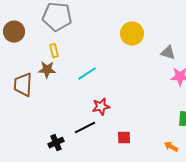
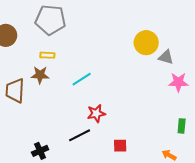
yellow circle: (132, 34) -> (146, 43), moved
yellow rectangle: (54, 51) -> (47, 55), turned -72
black cross: (56, 143) -> (40, 151), moved

